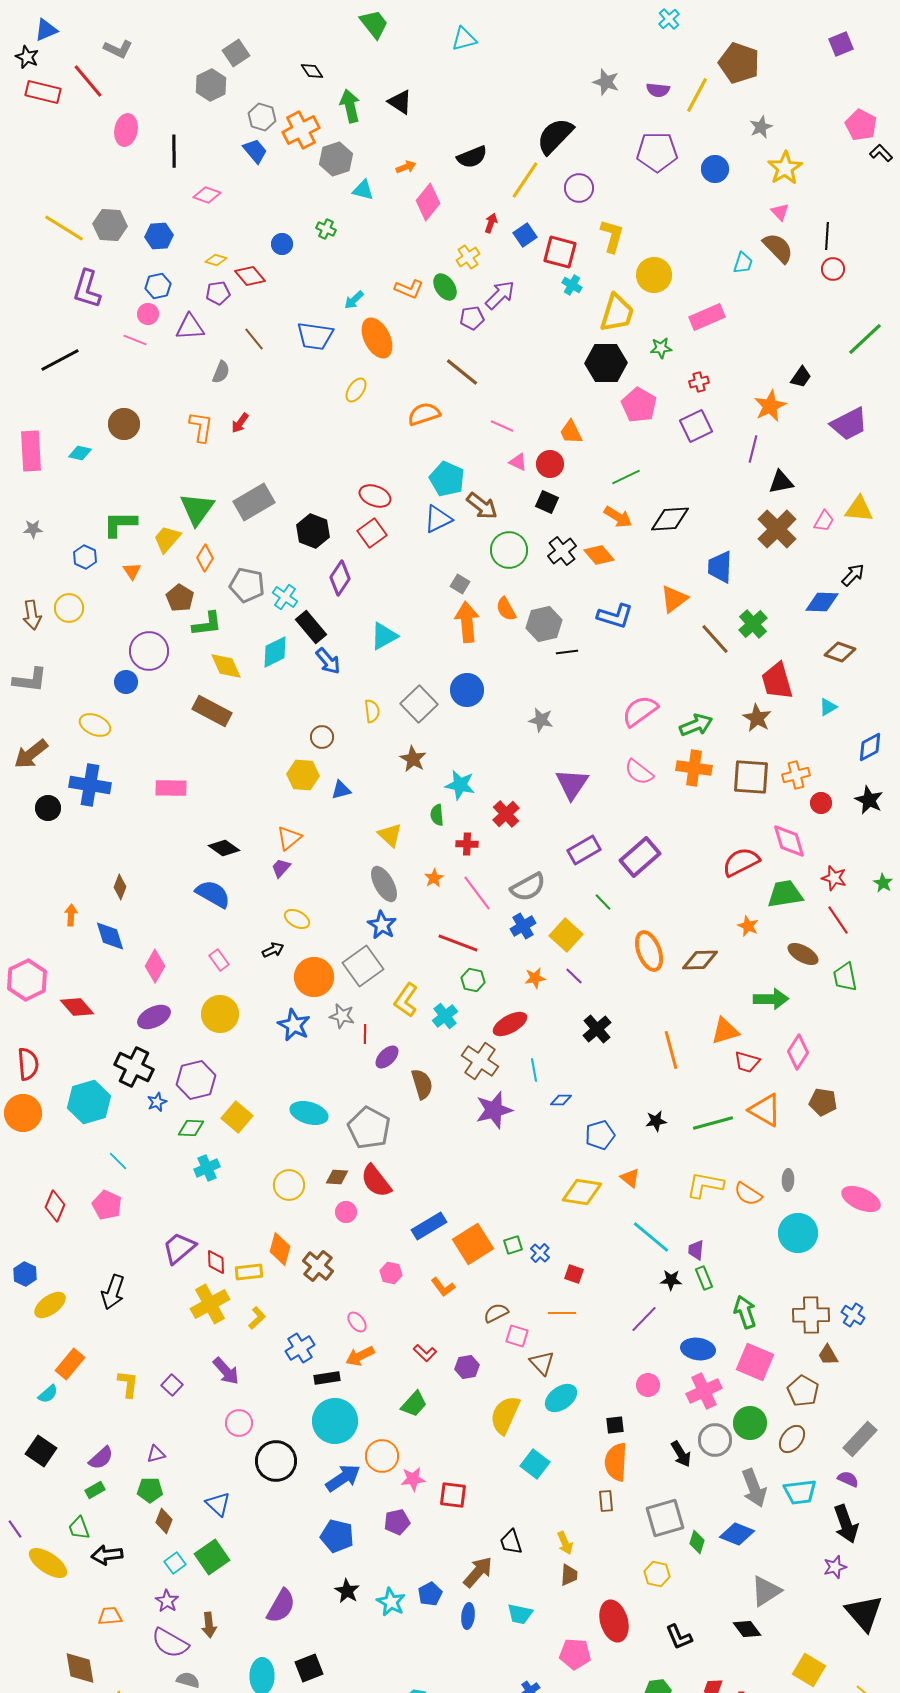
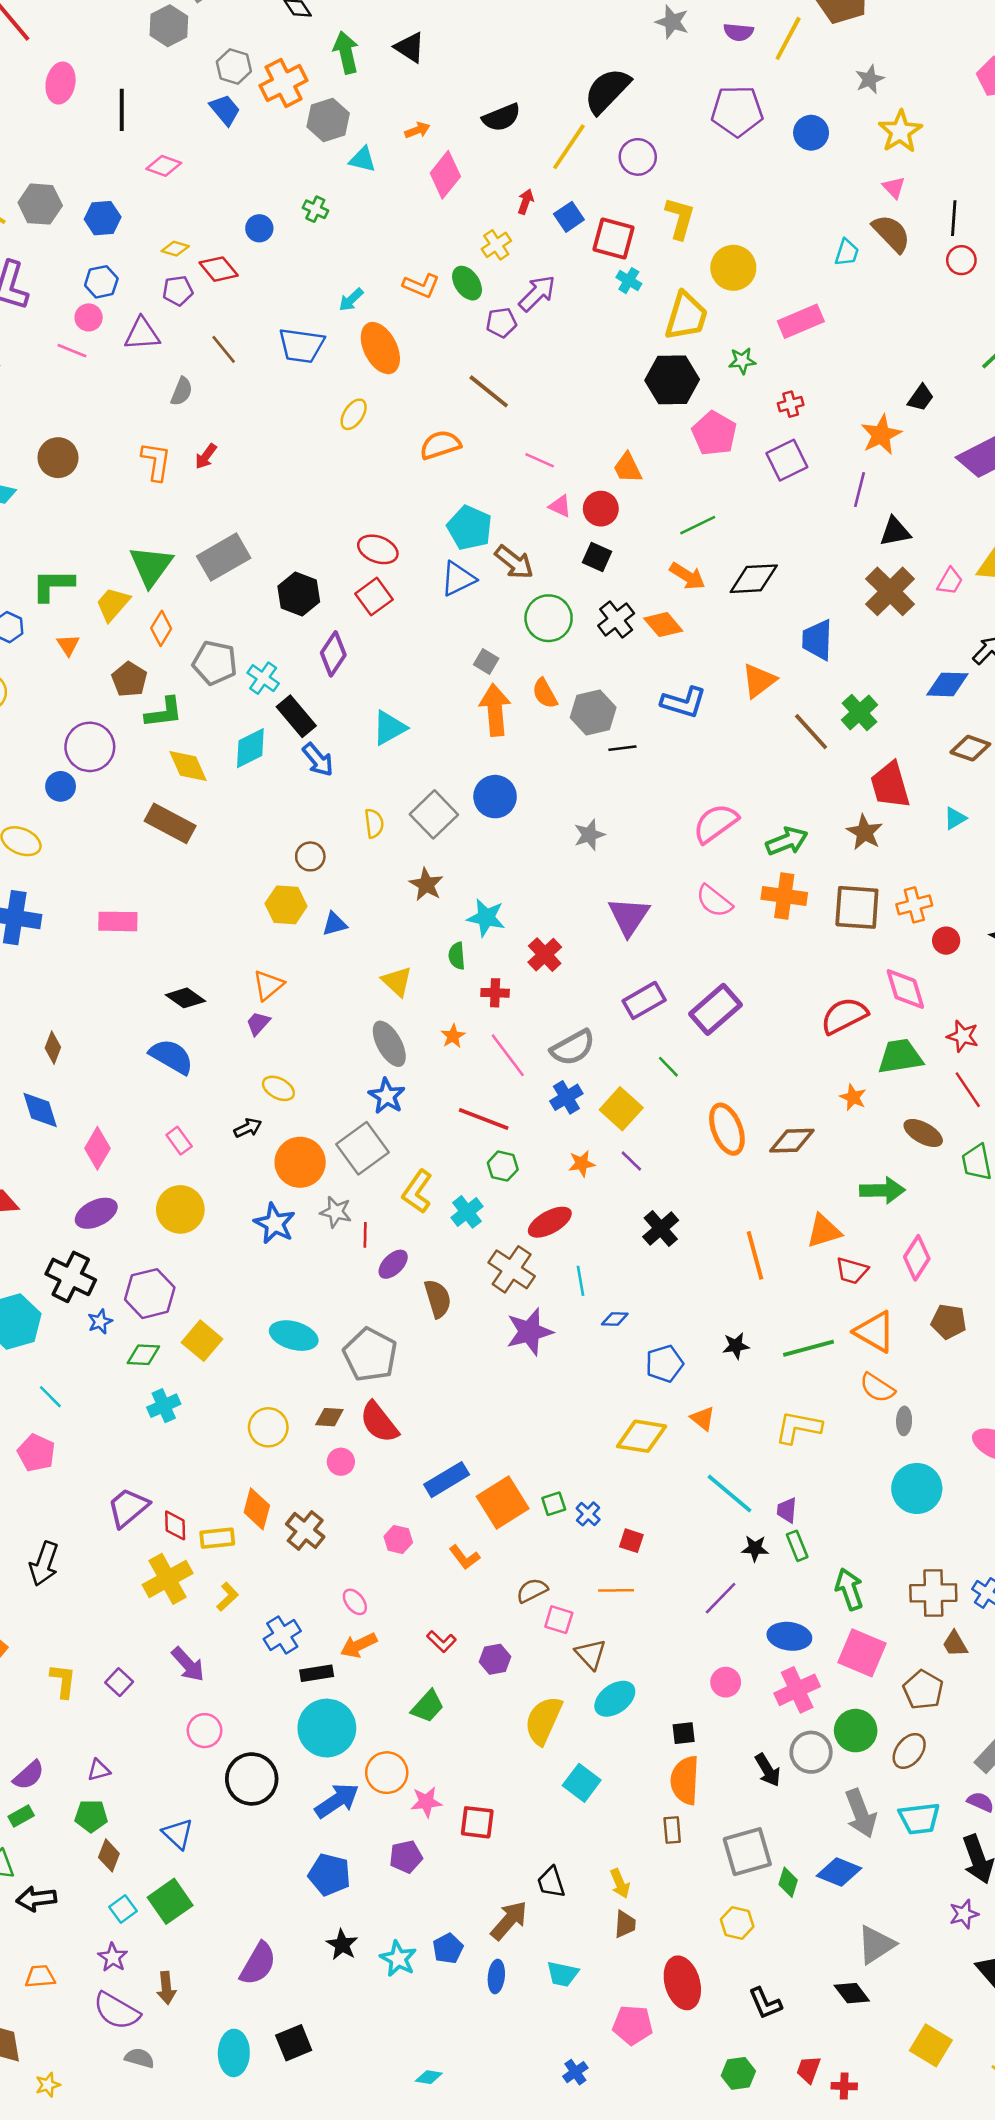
gray star: (541, 720) -> (589, 835), turned -30
orange semicircle: (748, 1194) -> (877, 1388), moved

